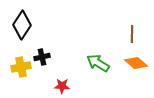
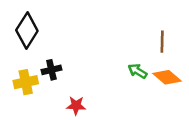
green arrow: (98, 63) -> (138, 71), moved, size x0.7

